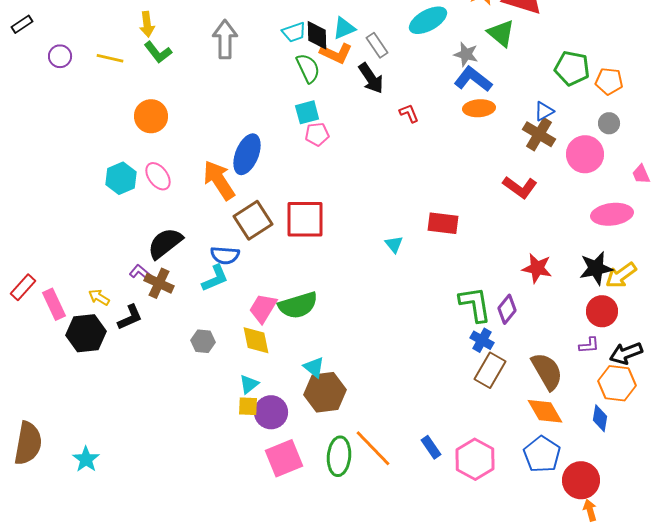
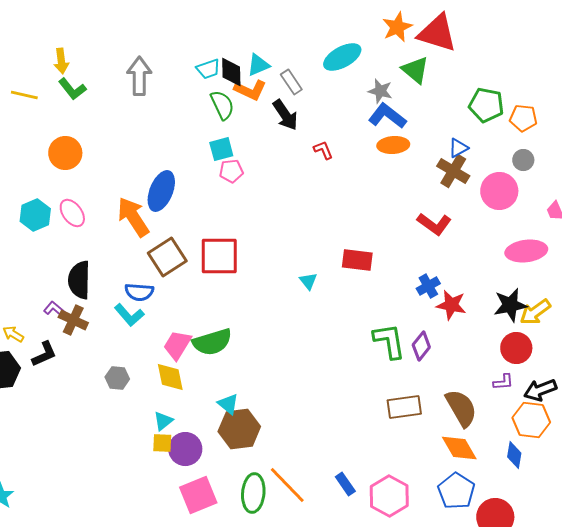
black semicircle: (165, 243) -> (79, 280), turned -51
cyan L-shape: (215, 278) -> (129, 315), turned 72
blue cross: (482, 340) -> (428, 286), moved, turned 30
brown rectangle: (490, 370) -> (404, 407), turned 52

